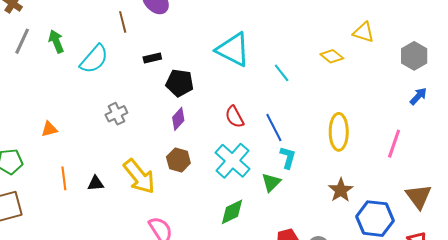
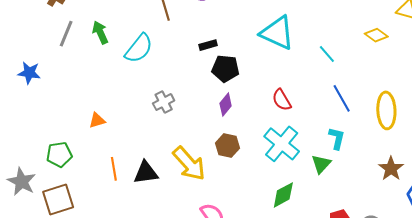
black rectangle: (152, 58) -> (208, 45), moved
blue line: (274, 127) -> (342, 98), moved
black triangle: (96, 183) -> (146, 173), size x1.5

